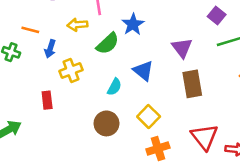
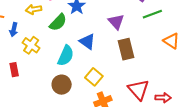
yellow cross: (71, 70) -> (31, 45), turned -30
cyan semicircle: (114, 87) -> (66, 56), size x1.5

